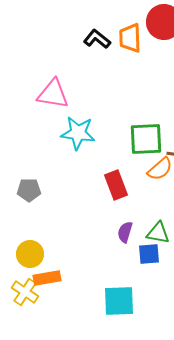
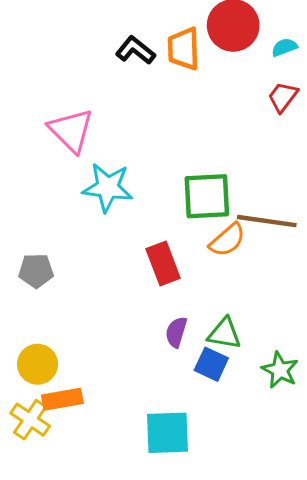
pink triangle: (53, 94) -> (71, 131), turned 36
blue square: (149, 254) -> (211, 364), turned 30

